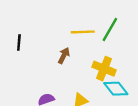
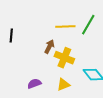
yellow cross: (104, 69) -> (64, 58), moved

